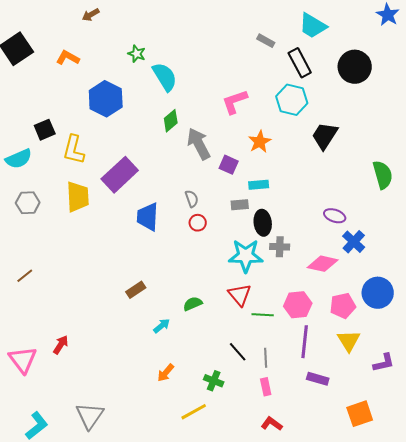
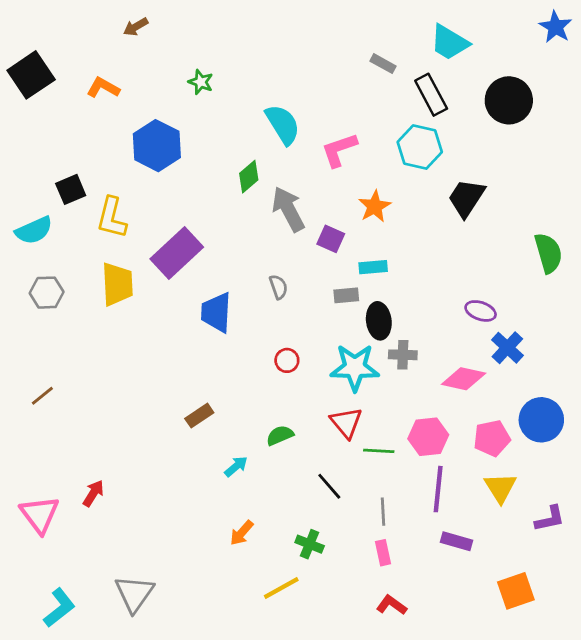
cyan semicircle: (165, 77) -> (283, 124), moved
red circle: (198, 223) -> (287, 360), moved
black line: (238, 352) -> (329, 486), moved

